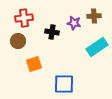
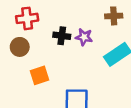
purple star: (74, 23) -> (84, 37), moved

